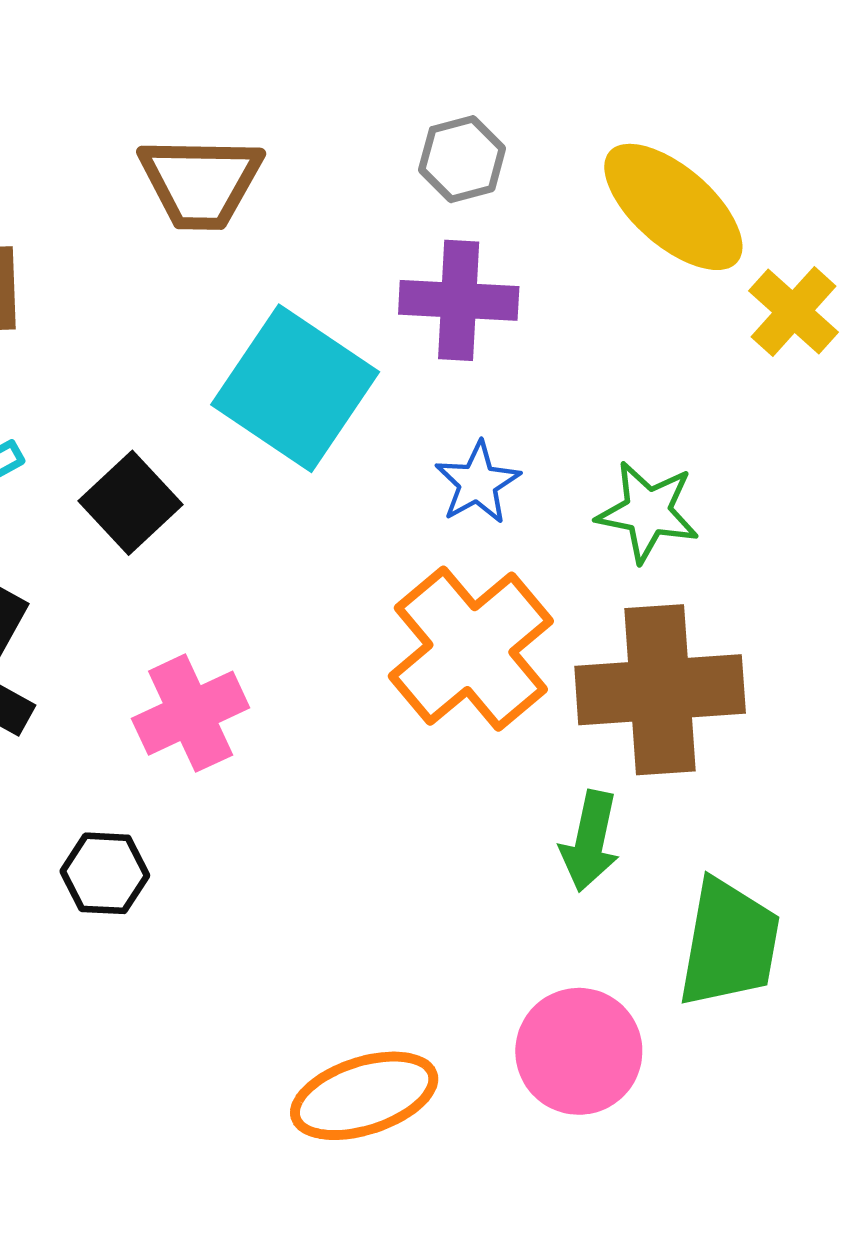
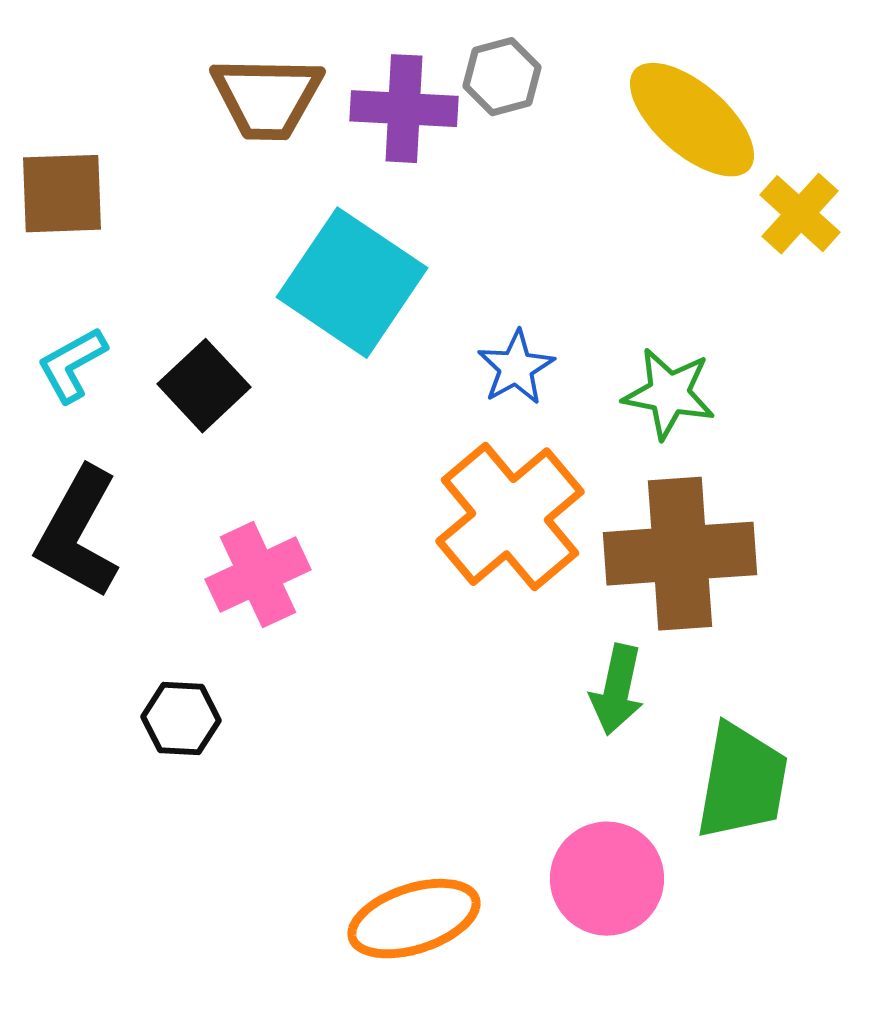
purple cross: (459, 300) -> (404, 109), moved

